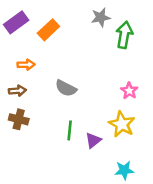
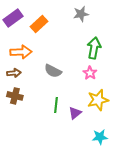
green arrow: (124, 35) -> (94, 48), moved
orange arrow: (26, 65) -> (21, 52), size x1.5
pink star: (129, 91) -> (90, 73), moved
yellow star: (122, 124) -> (98, 100), turned 30

